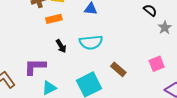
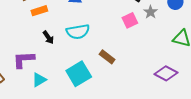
pink square: (157, 64) -> (130, 20), moved

